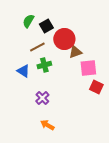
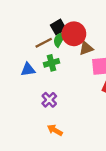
green semicircle: (28, 21) -> (59, 39), moved
black square: (46, 26) -> (58, 27), moved
blue triangle: (23, 71) -> (28, 70), turned -40

